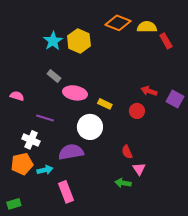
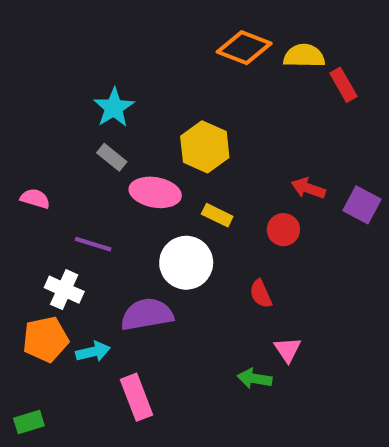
cyan star: (53, 41) -> (114, 108), moved
yellow hexagon: (79, 41) -> (205, 147), moved
red semicircle: (127, 152) -> (261, 294), moved

